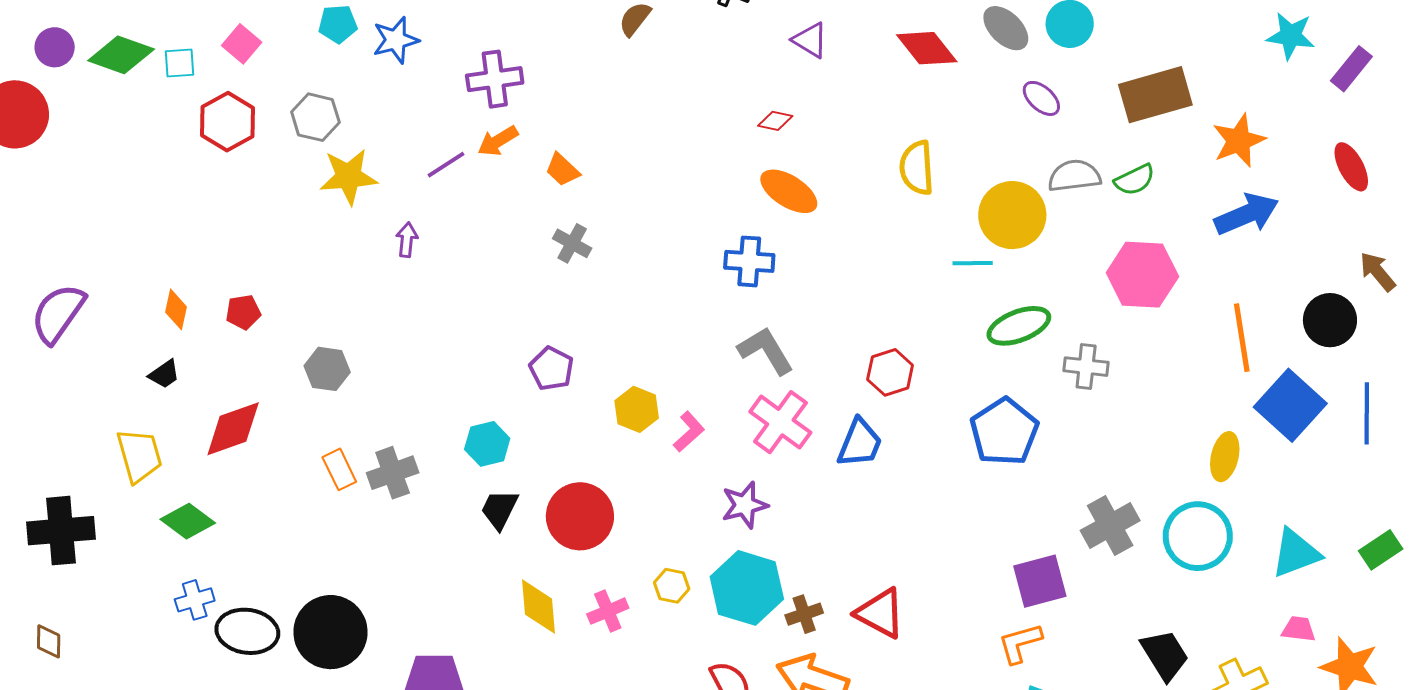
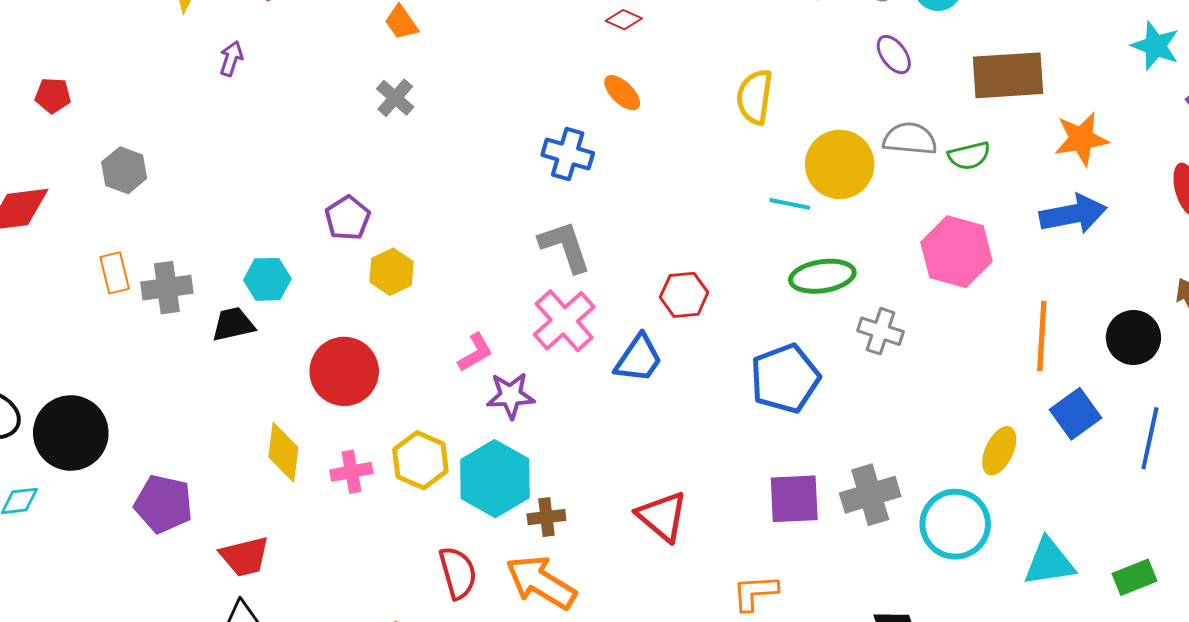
orange ellipse: (789, 191) -> (622, 93), size x0.7
blue square: (1290, 405) -> (1076, 414), size x0.7
yellow hexagon: (637, 409) -> (391, 272), moved
pink L-shape: (689, 432) -> (475, 353), moved
black trapezoid: (500, 509) -> (233, 324), moved, turned 39
purple square: (1040, 581) -> (794, 499), moved
yellow hexagon: (672, 586) -> (420, 460), size x1.6
red triangle: (880, 613) -> (662, 516), moved

